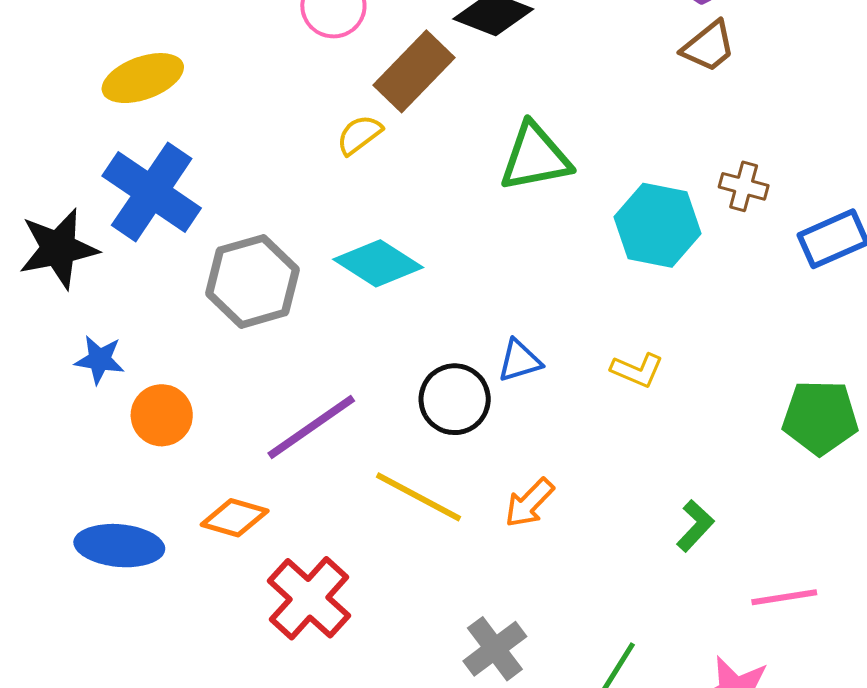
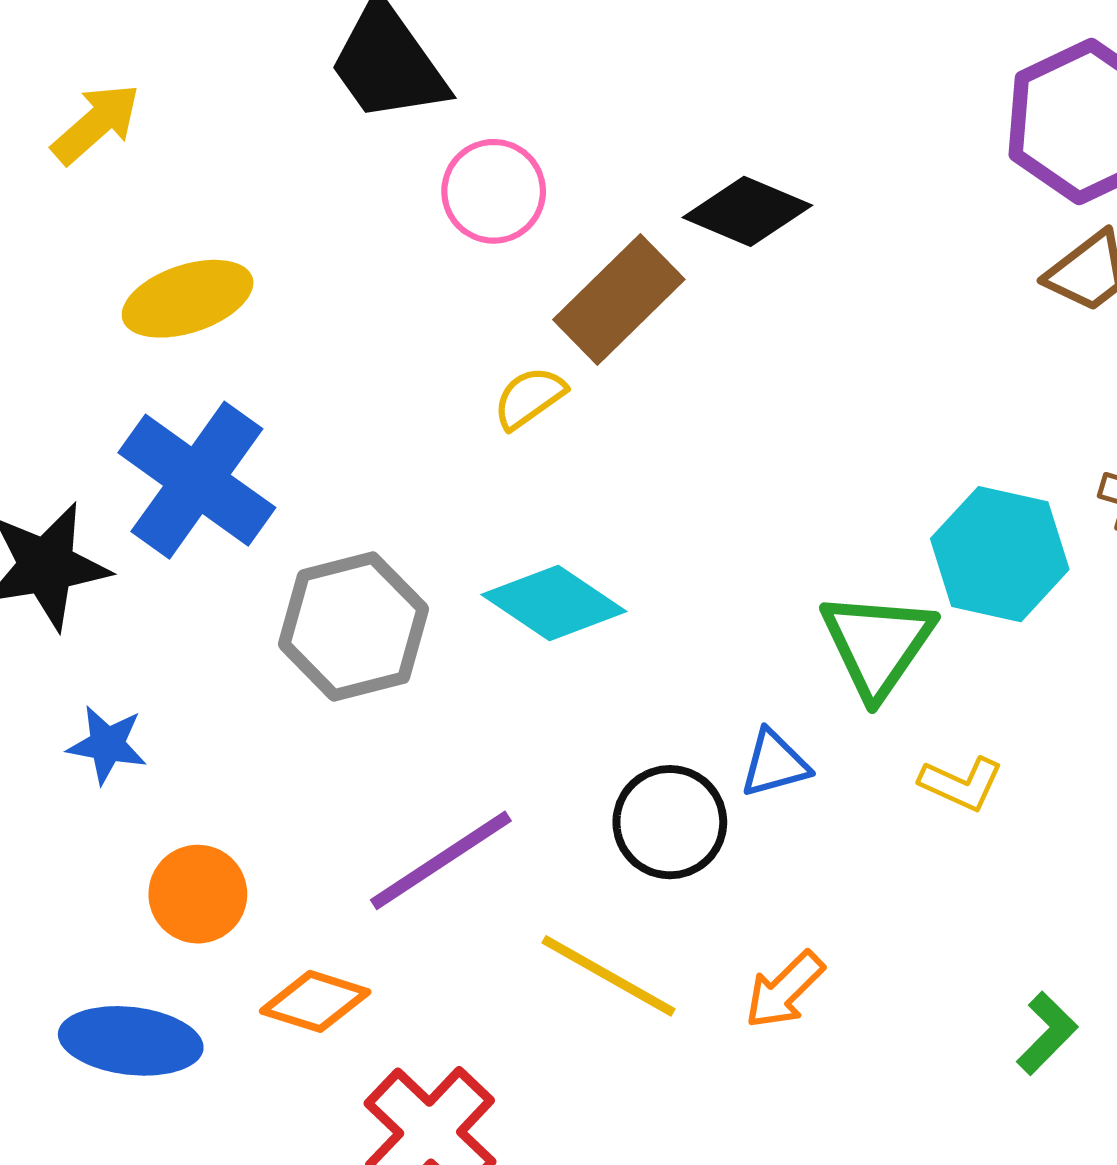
green triangle: (535, 157) -> (877, 644), moved, turned -46
orange circle: (162, 415) -> (198, 894), moved

